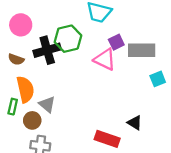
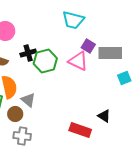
green hexagon: (68, 39) -> (45, 61), moved
purple square: (116, 42) -> (88, 46), turned -32
black cross: (47, 50) -> (28, 53), size x0.7

